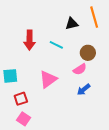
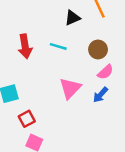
pink semicircle: (80, 69) -> (105, 72), moved
pink triangle: (48, 79) -> (70, 88), moved

